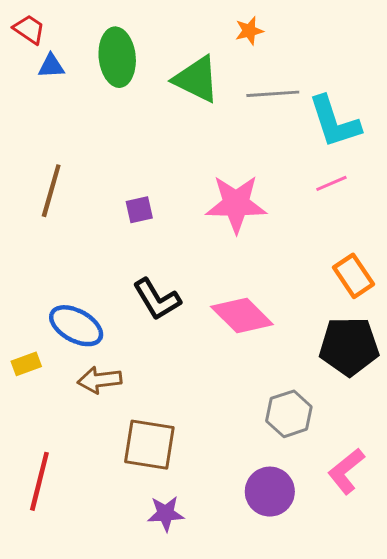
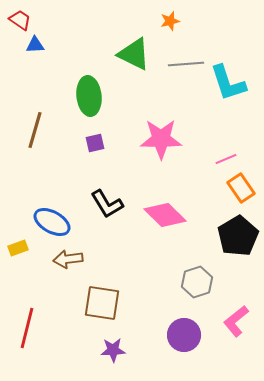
green ellipse: (117, 57) -> (89, 96), moved
pink line: (331, 183) -> (226, 159), moved
black pentagon: (349, 346) -> (238, 236), turned -30

